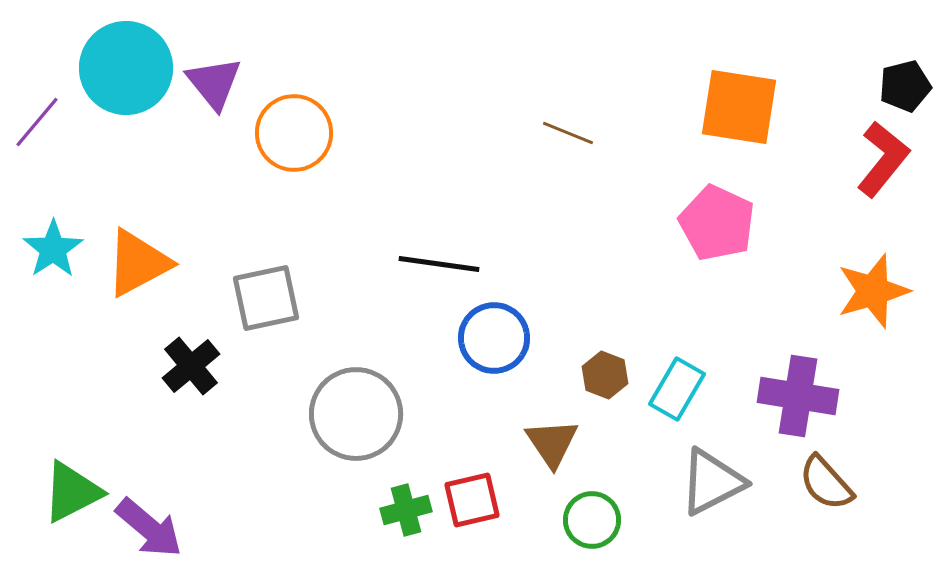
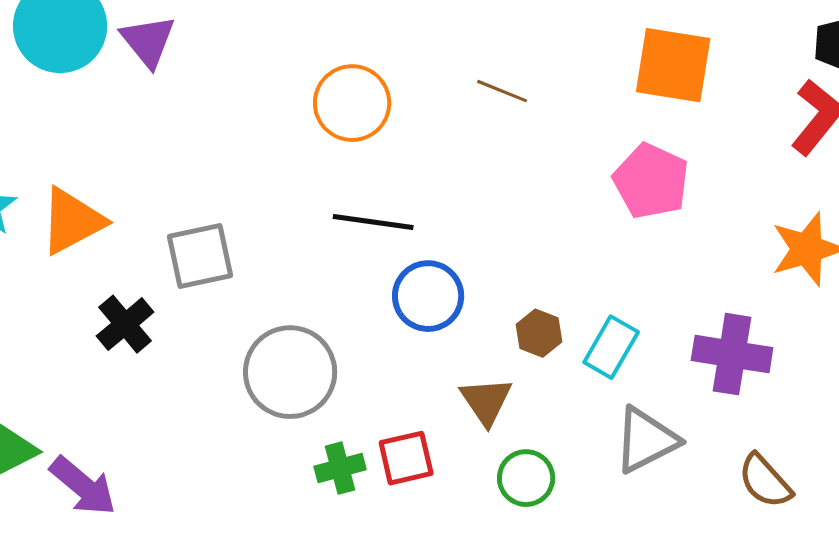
orange circle: (294, 133) -> (352, 103), moved
brown semicircle: (826, 483) -> (765, 481), moved

